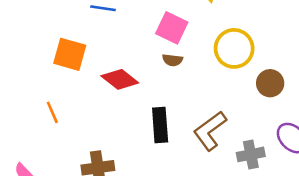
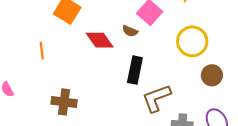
brown semicircle: (173, 60) -> (130, 31), moved
black rectangle: (160, 125) -> (135, 70), moved

